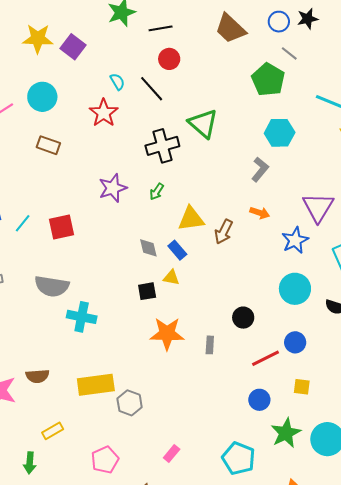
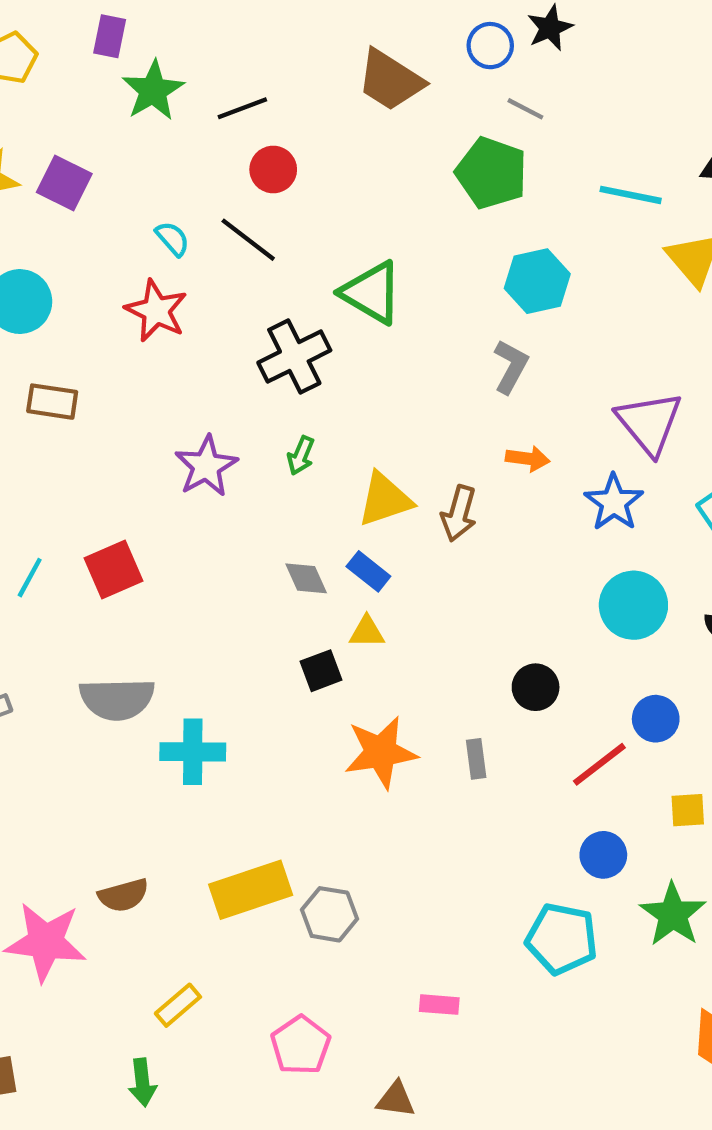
pink rectangle: (172, 454) -> (439, 1005), turned 66
cyan pentagon: (239, 458) -> (562, 939), moved

